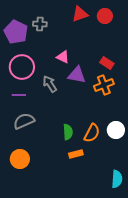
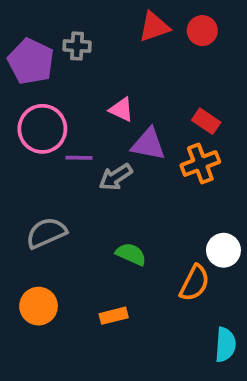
gray arrow: (50, 84) -> (116, 177), moved, turned -90
purple line: (19, 95) -> (79, 158), moved
green semicircle: (68, 132) -> (131, 254), turned -63
orange semicircle: (92, 133) -> (195, 283), moved
orange rectangle: (76, 154) -> (114, 316), moved

